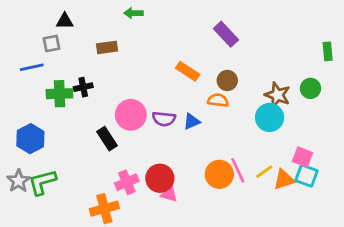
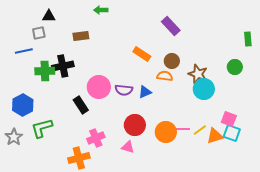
black cross: (83, 87) -> (63, 66), size x1.5
brown star: (277, 95) -> (198, 74), moved
pink line: (238, 170) -> (180, 129), turned -66
red circle: (160, 178) -> (135, 125), moved
green L-shape: (42, 182) -> (42, 128), moved

